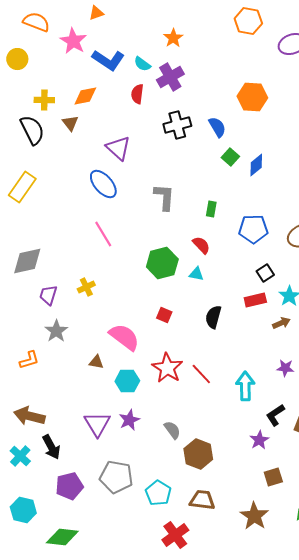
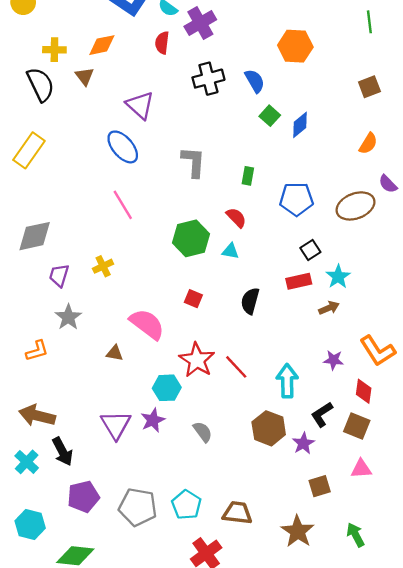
cyan hexagon: (127, 381) -> (167, 388), moved
brown hexagon: (198, 454) -> (269, 428), moved
gray pentagon: (116, 477) -> (138, 507), moved

